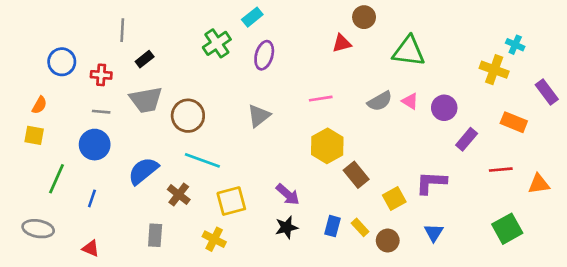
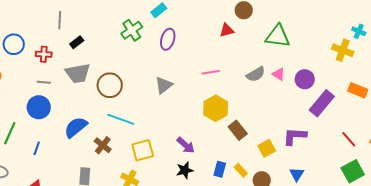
purple rectangle: (467, 139) -> (322, 103), size x1.5
red line: (501, 170) -> (349, 139), moved, turned 54

